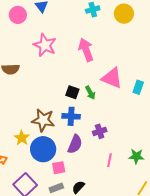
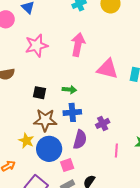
pink star: (45, 45) -> (37, 45), turned -30
pink arrow: (86, 50) -> (78, 45), turned 40
black square: (72, 92) -> (39, 93), moved
green arrow: (90, 93) -> (69, 90), moved, turned -48

